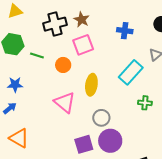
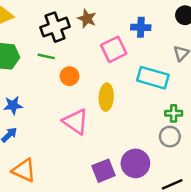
pink square: (83, 45) -> (114, 49), moved
green line: (37, 55) -> (46, 56), moved
cyan rectangle: (131, 72) -> (153, 78), turned 70
gray circle: (101, 118) -> (170, 137), moved

